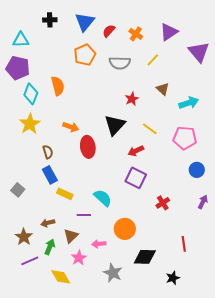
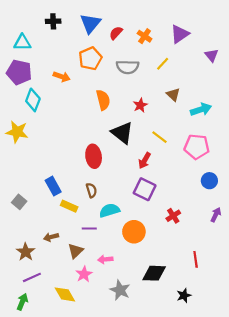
purple triangle: (199, 52) -> (212, 55), size x0.6
orange semicircle: (58, 86) -> (103, 100), moved
yellow star: (30, 124) -> (17, 132), moved, turned -30
black triangle: (115, 125) -> (122, 133), turned -35
orange arrow: (71, 127) -> (62, 77), moved
red arrow: (136, 151) -> (145, 160), turned -35
brown semicircle: (48, 152) -> (91, 190), moved
cyan semicircle: (103, 198) -> (109, 210), turned -60
orange circle: (125, 229) -> (134, 232), moved
green arrow: (50, 247) -> (22, 302), moved

